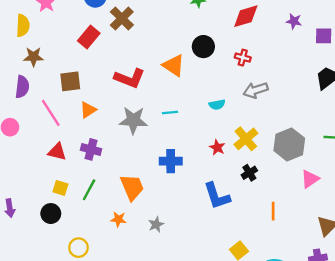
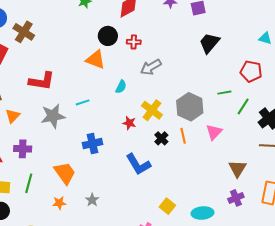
black circle: (203, 47) -> (108, 36), moved
orange triangle: (174, 65) -> (96, 60), moved
cyan semicircle: (217, 105) -> (121, 87), turned -40
orange line: (273, 211) -> (183, 136), moved

